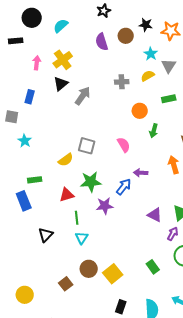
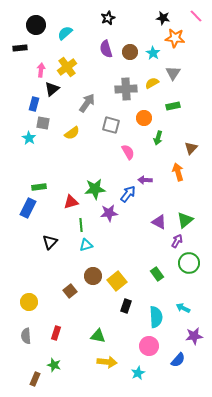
black star: (146, 25) -> (163, 18), moved
brown circle: (126, 36) -> (130, 52), moved
cyan star: (151, 54) -> (153, 53), moved
gray cross: (122, 82) -> (126, 89), size x1.5
black triangle: (61, 84) -> (52, 89), moved
gray square: (12, 117) -> (43, 123), moved
cyan star: (25, 141) -> (29, 138), moved
gray square: (87, 146) -> (111, 125), moved
yellow semicircle: (66, 160) -> (72, 133), moved
blue rectangle: (24, 201) -> (28, 208), turned 48
cyan triangle: (82, 238) -> (86, 245), turned 40
black rectangle: (121, 307) -> (126, 306), moved

